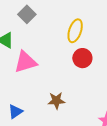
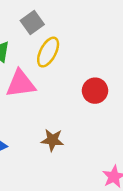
yellow ellipse: (75, 31) -> (48, 52), moved

